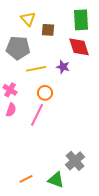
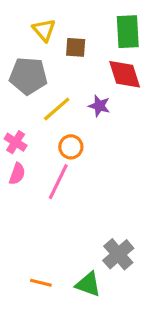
yellow line: (36, 69) -> (57, 109), turned -30
orange line: (26, 179) -> (41, 283), turned 40

